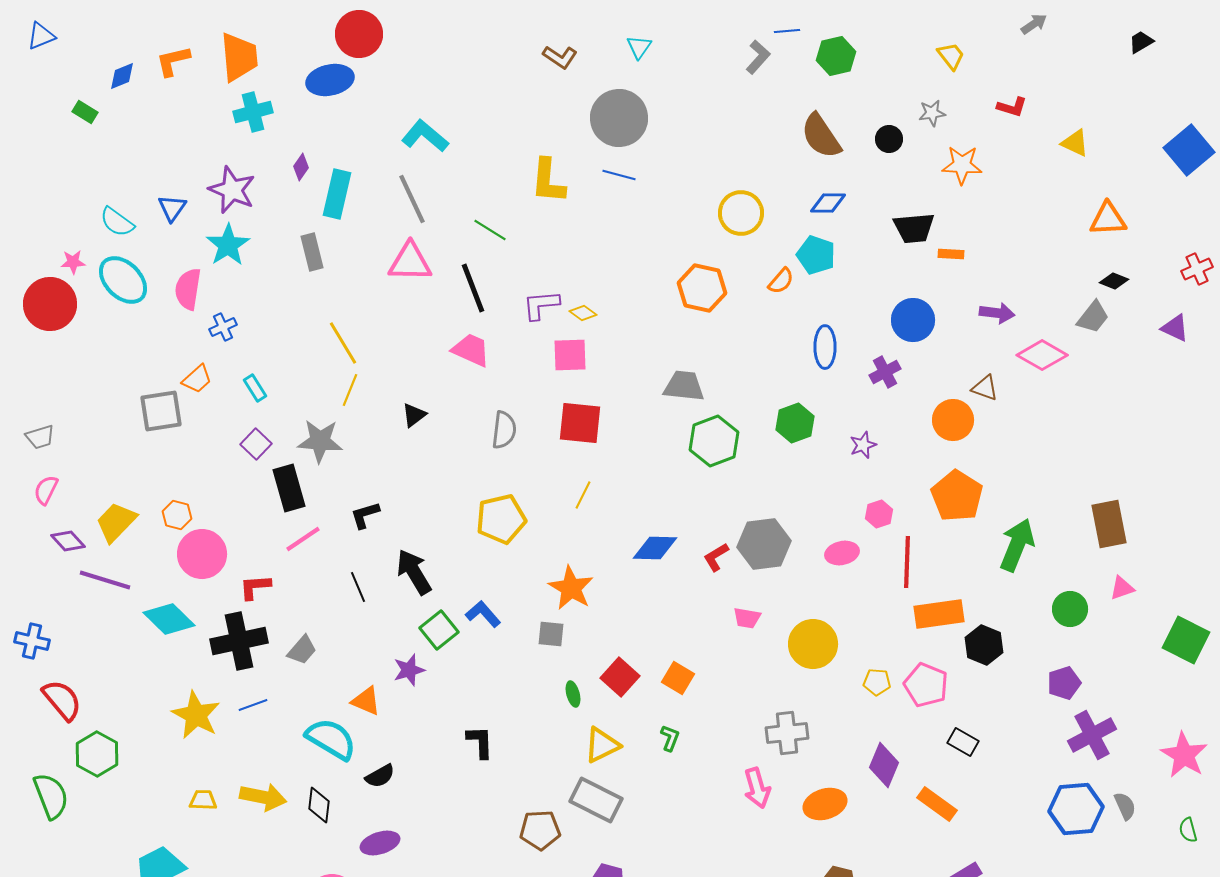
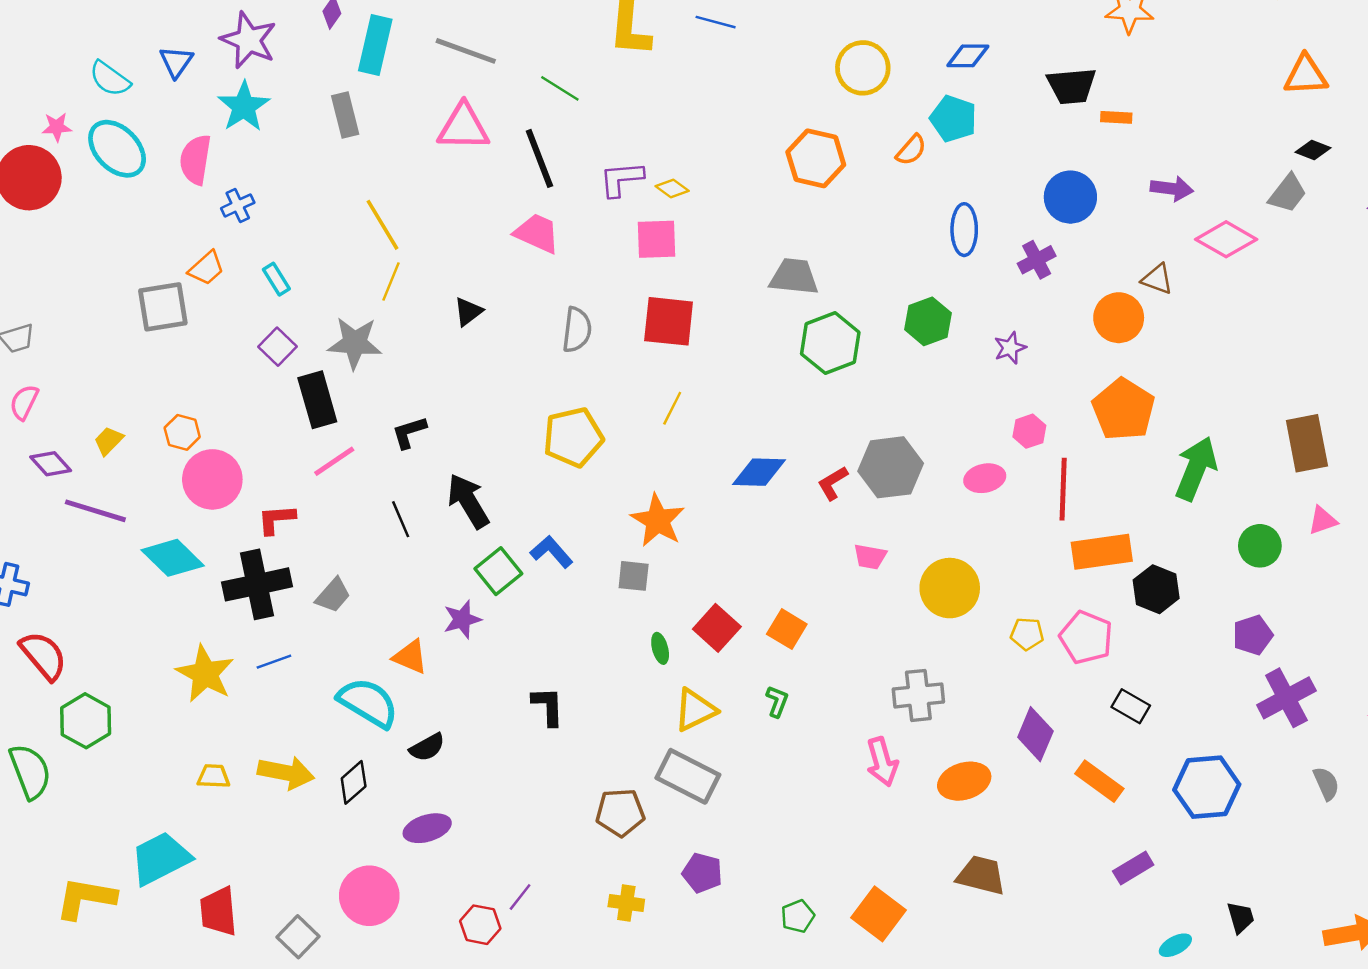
gray line: (412, 199) -> (466, 51), turned -45
yellow trapezoid: (116, 522) -> (109, 441), size x0.6
black diamond: (319, 805) -> (354, 782), turned 42
blue hexagon: (1076, 809) -> (1207, 787), moved

